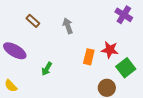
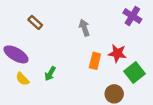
gray arrow: (68, 26) -> (84, 28), moved
yellow semicircle: (11, 86) -> (22, 79), moved

